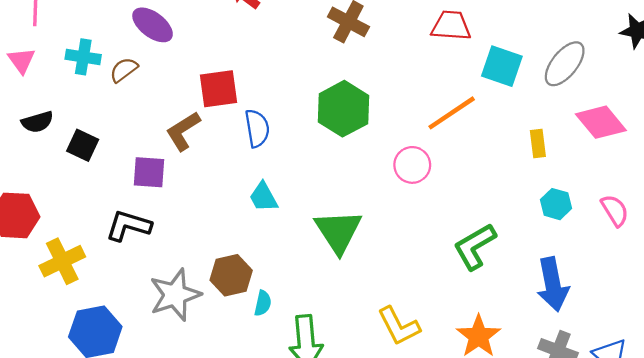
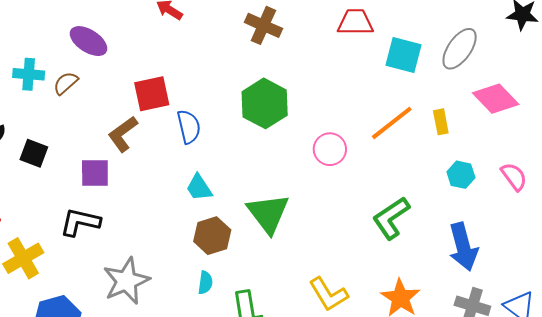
orange line: (452, 113) -> (392, 123), moved
brown hexagon: (231, 275) -> (212, 236), moved

